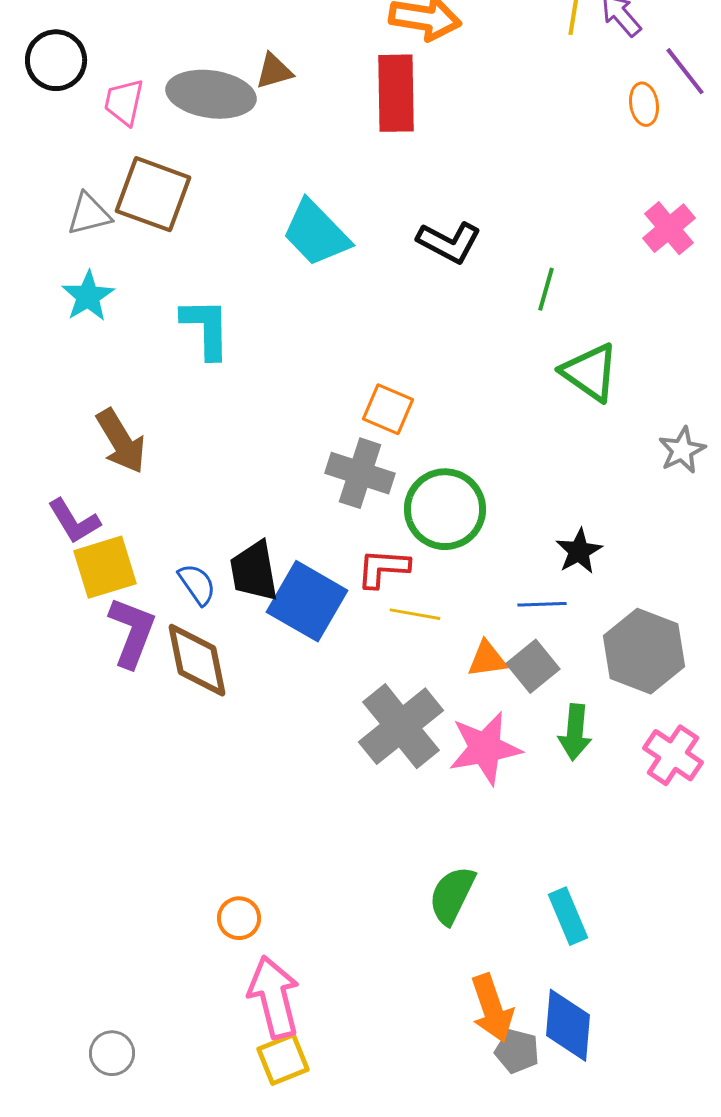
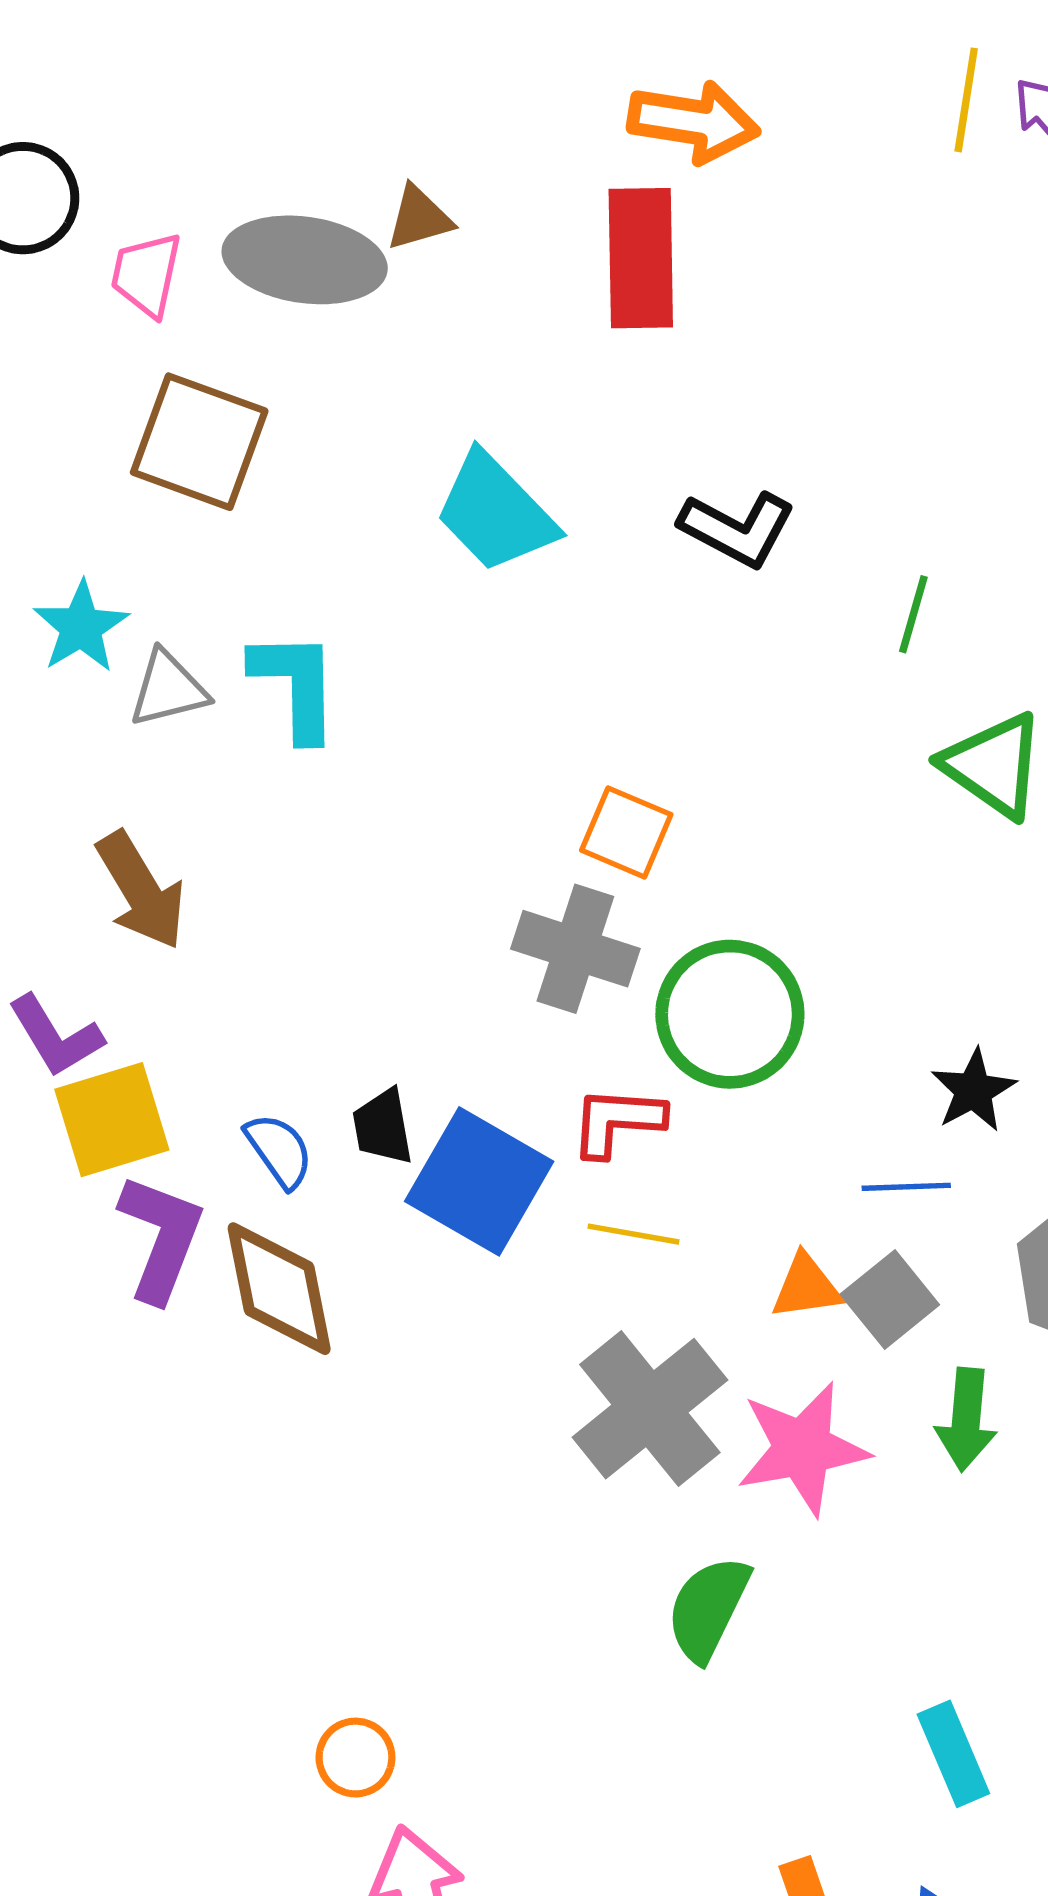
gray triangle: (89, 214) -> (168, 689), moved
black trapezoid: (254, 571) -> (383, 1127), size x0.7
yellow line: (415, 614) -> (634, 1234), moved
green semicircle: (452, 895) -> (708, 1608), moved

